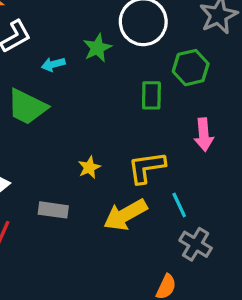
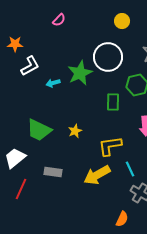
green star: (97, 48) -> (80, 73), size x1.4
green trapezoid: (27, 107) -> (39, 130), moved
yellow star: (89, 167) -> (75, 131), moved

